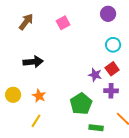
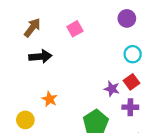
black arrow: (33, 62) -> (40, 57), moved
yellow circle: (13, 95) -> (25, 120), moved
orange star: (39, 96) -> (50, 99), moved

